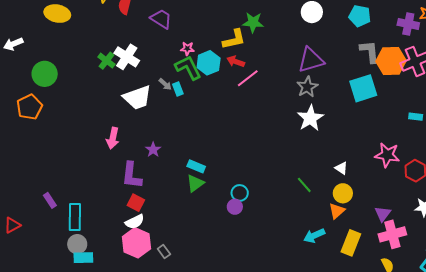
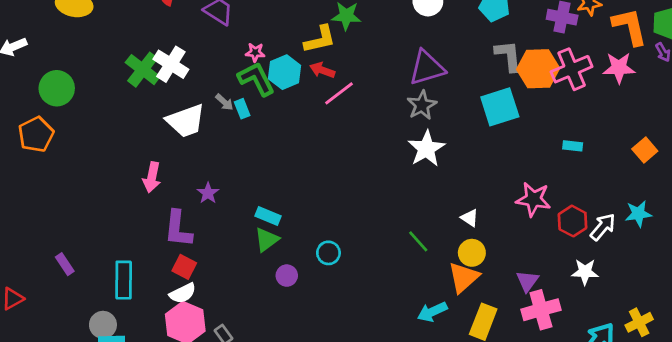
green cross: (106, 61) -> (143, 70), size x1.4
purple circle: (235, 207) -> (287, 276), moved
orange triangle: (337, 211) -> (463, 277), size x1.4
cyan rectangle: (75, 217) -> (124, 280), moved

